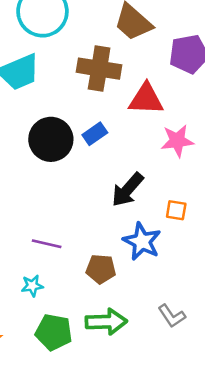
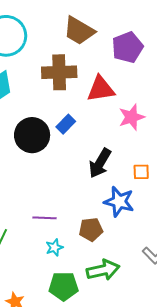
cyan star: (32, 286) -> (54, 247), moved

